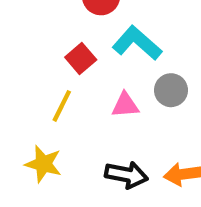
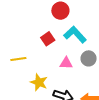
yellow line: (62, 106) -> (18, 59), moved, turned 49
yellow star: (43, 164) -> (39, 82), moved

